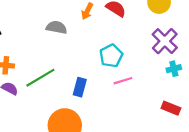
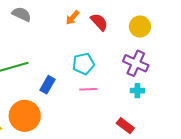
gray semicircle: (56, 27) -> (22, 14), moved
purple cross: (165, 41) -> (136, 63), turned -35

